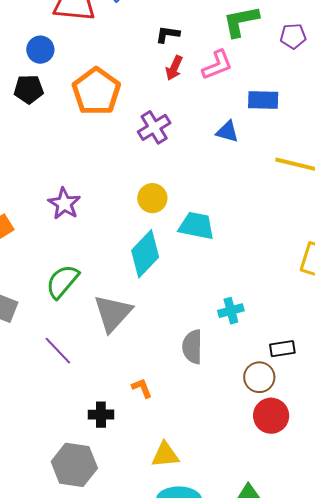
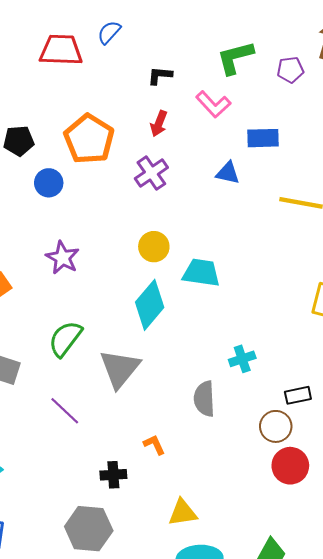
blue circle: (40, 50) -> (49, 183), moved
pink L-shape: (217, 65) -> (213, 104), turned 72
red arrow: (174, 68) -> (159, 124), moved

